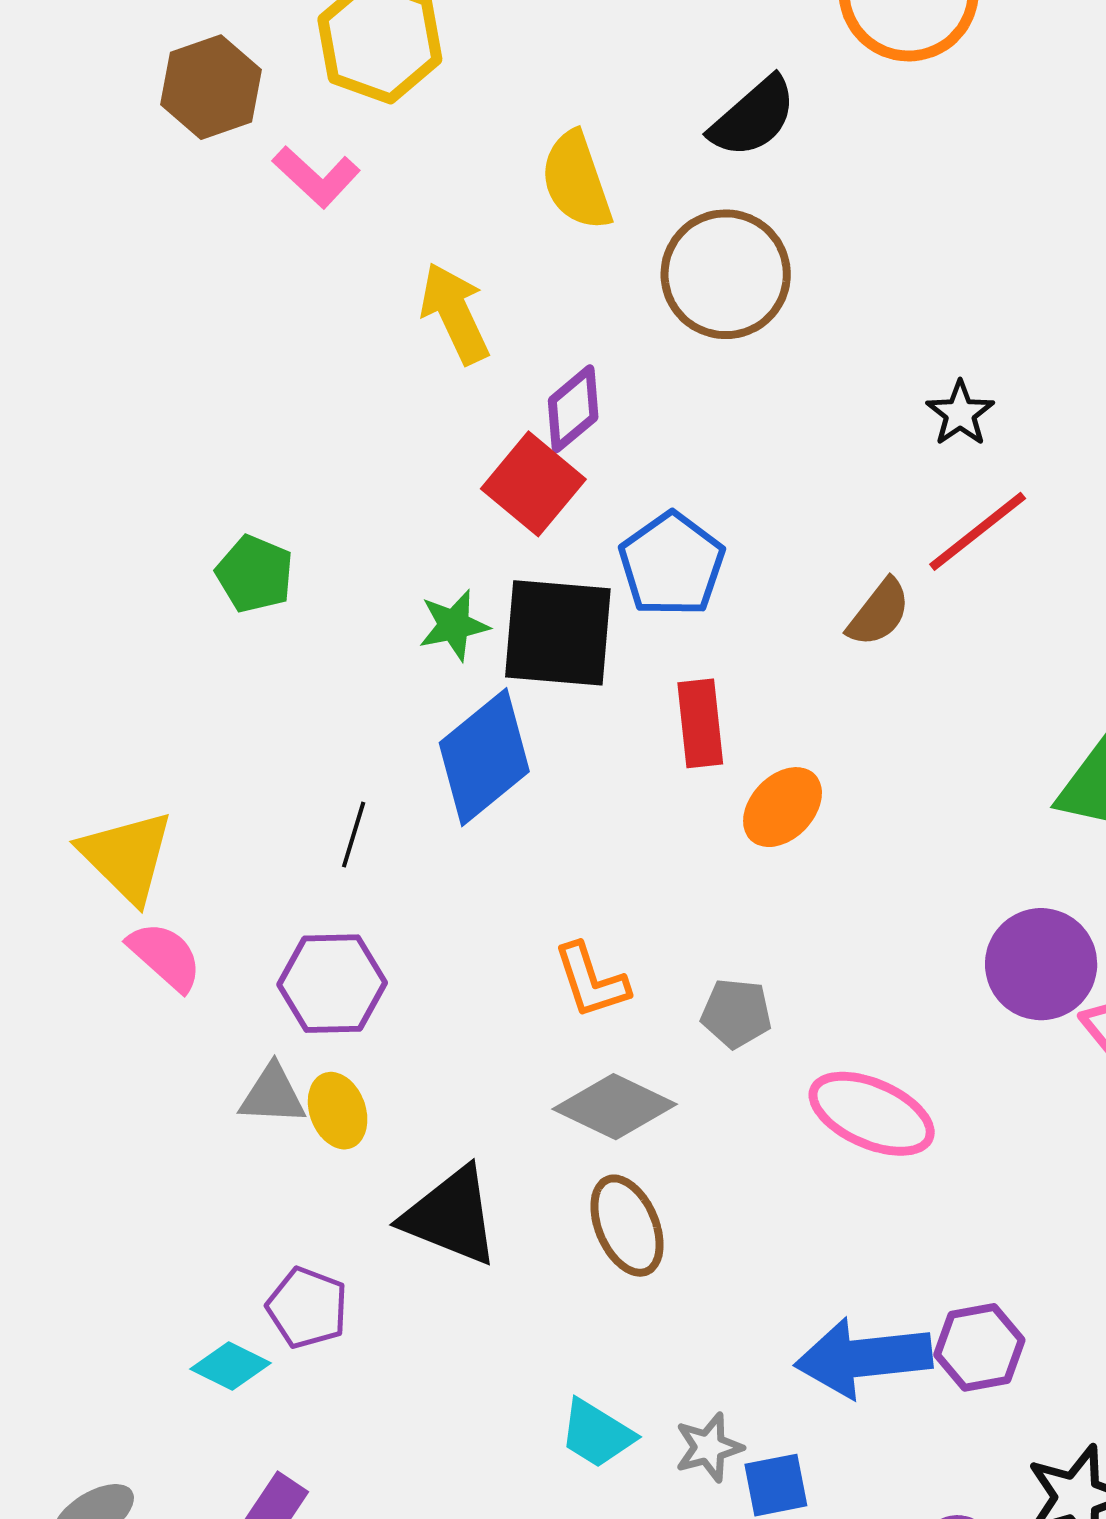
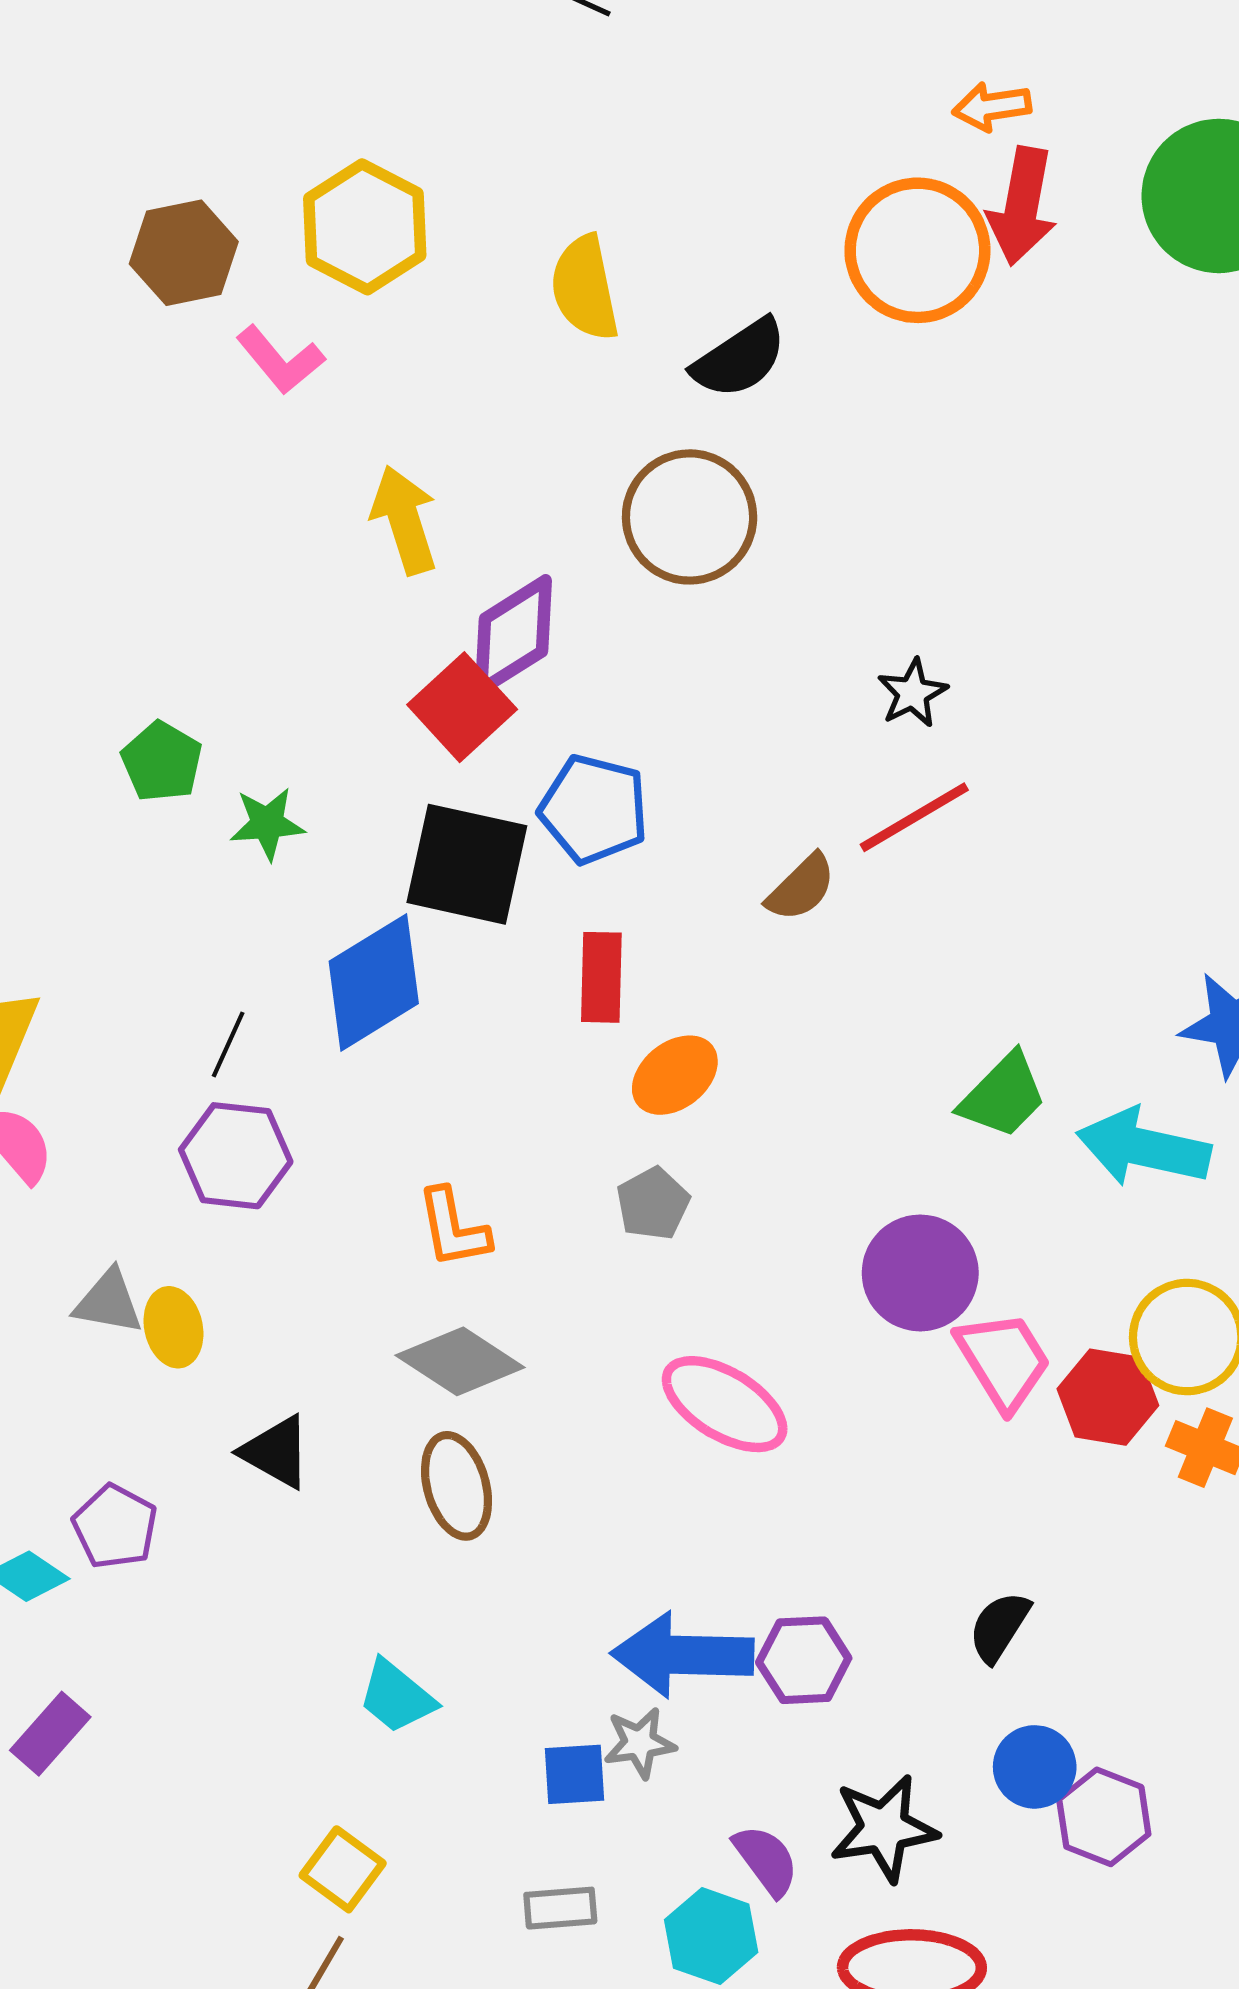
yellow semicircle: (576, 181) -> (585, 288), moved
purple diamond: (573, 409) -> (513, 635), size x1.4
blue pentagon: (672, 564) -> (594, 809), turned -30
green star: (454, 625) -> (267, 824), moved
purple hexagon: (332, 984) -> (236, 1156), moved
gray pentagon: (736, 1013) -> (653, 1204), moved, turned 30
black triangle: (451, 1216) -> (276, 1452), size x0.7
gray star: (709, 1447) -> (640, 1743), moved

